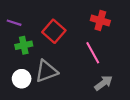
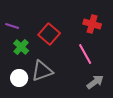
green cross: (24, 45) -> (21, 47), turned -35

